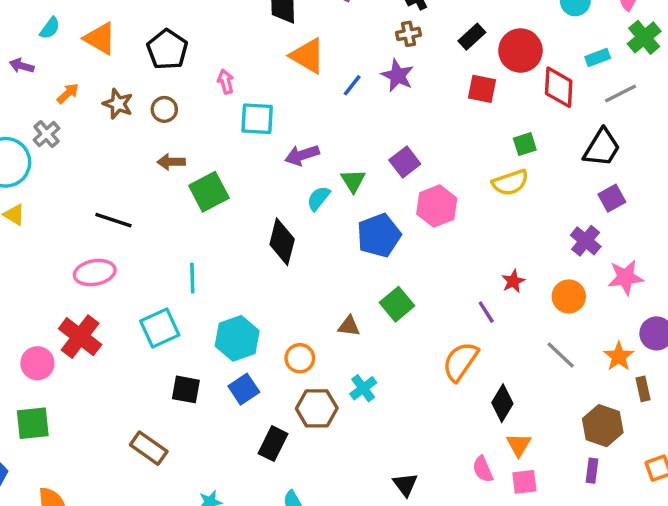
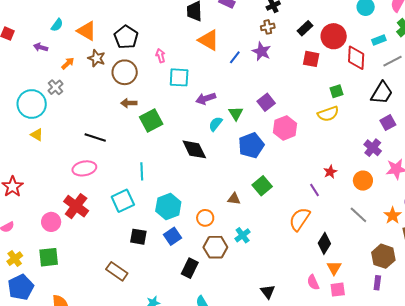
brown star: (118, 104) -> (97, 58), moved
brown circle: (164, 109) -> (125, 72), size x1.6
black diamond: (282, 242) -> (194, 149), turned -40

